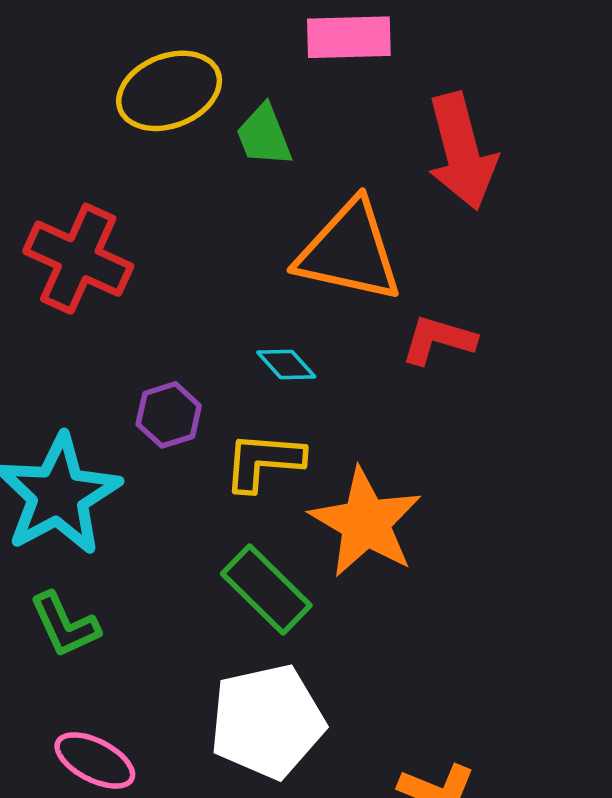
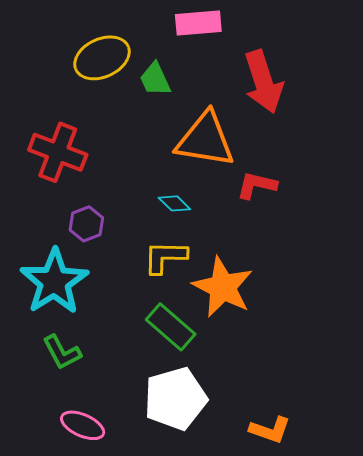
purple hexagon: (169, 415) -> (86, 224), moved

